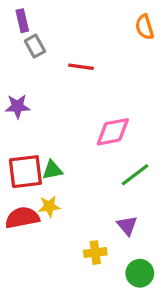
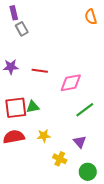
red line: (81, 67) -> (40, 71), moved
yellow star: (49, 207) -> (44, 136), moved
yellow cross: (95, 253) -> (60, 159), turned 32

